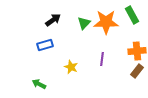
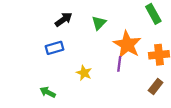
orange star: (106, 22) -> (127, 44), moved, turned 30
brown rectangle: (137, 71) -> (156, 87), moved

